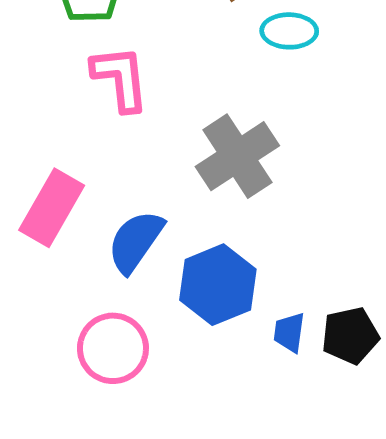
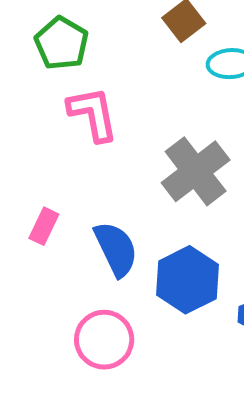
pink rectangle: (52, 208) -> (44, 226), size x0.6
blue semicircle: (135, 241) -> (116, 249), turned 124

